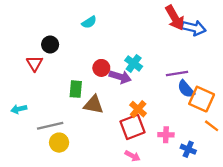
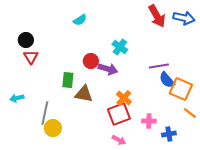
blue arrow: (194, 28) -> (184, 18), moved
black circle: (50, 45) -> (26, 40), moved
cyan cross: (134, 63) -> (120, 47), moved
gray line: (50, 126) -> (45, 113), turned -65
blue cross: (188, 149) -> (169, 134), turned -32

